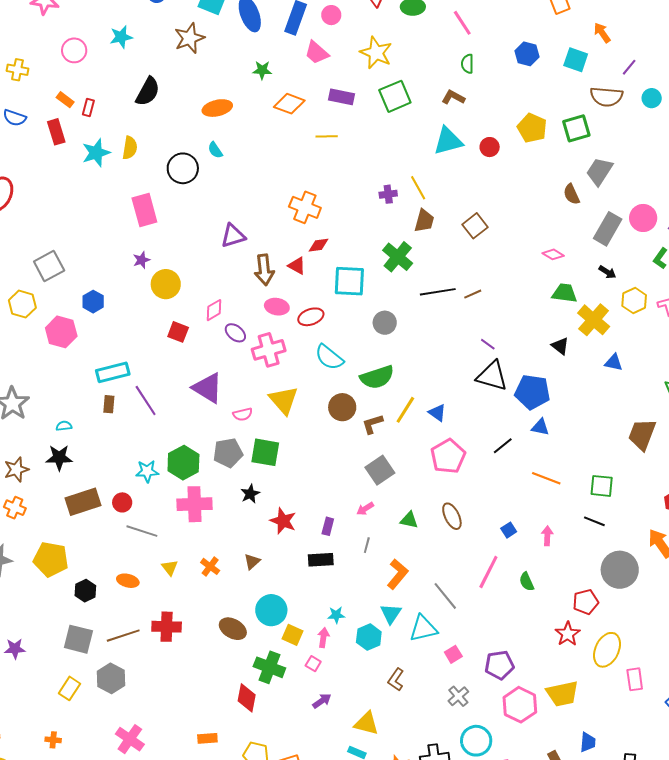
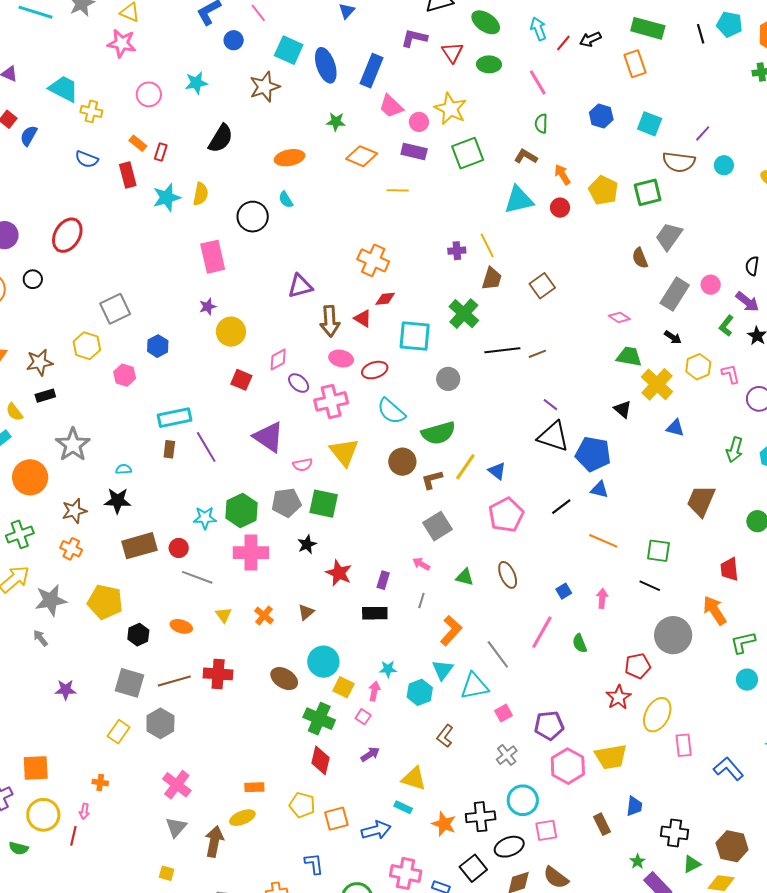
pink circle: (331, 15) -> (419, 122), moved
orange arrow: (602, 33) -> (562, 175), moved
pink circle: (643, 218) -> (711, 285), size x0.7
pink hexagon: (61, 332) -> (125, 375), size x0.7
pink arrow: (365, 509) -> (421, 564), turned 60
red diamond: (247, 698) -> (321, 760), moved

